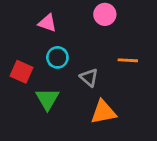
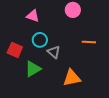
gray triangle: (89, 78) -> (54, 52), moved
green triangle: (47, 99) -> (33, 69), turned 30

